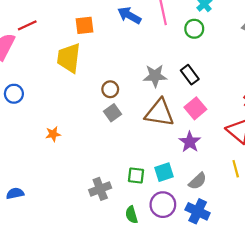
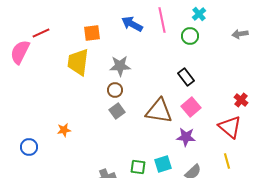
gray star: (155, 76) -> (120, 66), moved
blue circle: (14, 94) -> (29, 147), moved
purple star: (190, 142) -> (186, 137), turned -30

